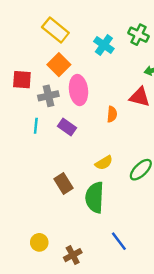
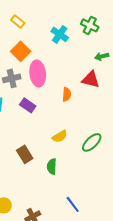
yellow rectangle: (55, 30) -> (18, 21), size x0.6
green semicircle: (95, 197) -> (52, 166), size x0.6

